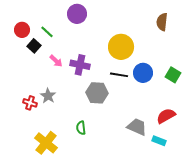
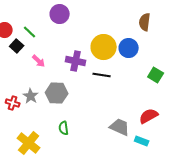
purple cross: (80, 65) -> (76, 61), moved
blue circle: (143, 73) -> (129, 48), moved
gray hexagon: (97, 93) -> (57, 93), moved

